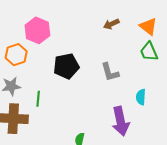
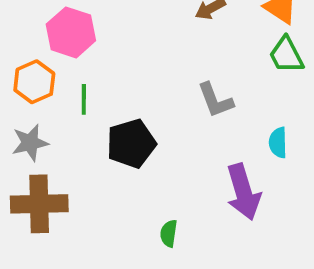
black pentagon: (66, 66) -> (131, 143), moved
green line: (38, 99) -> (84, 99), moved

